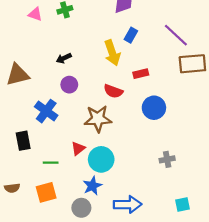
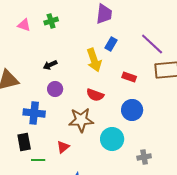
red rectangle: (141, 74) -> (129, 77), moved, turned 32
blue cross: (46, 111) -> (34, 113), turned -30
black rectangle: (23, 141) -> (24, 142), moved
cyan circle: (101, 159) -> (112, 139), moved

